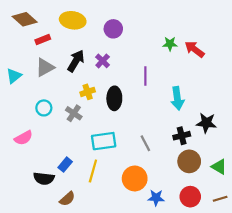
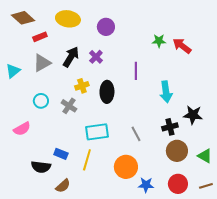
blue rectangle: (65, 165) -> (61, 154), turned 72

